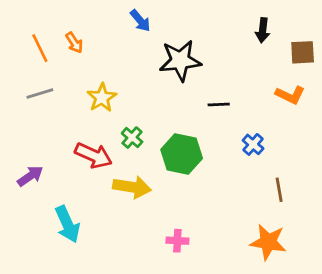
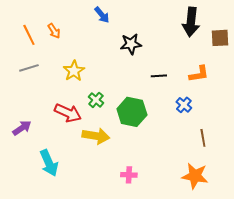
black arrow: (263, 30) -> (191, 22), size x1.6
black star: (180, 61) -> (131, 44), size x0.7
orange L-shape: (290, 95) -> (199, 74), moved, turned -35

